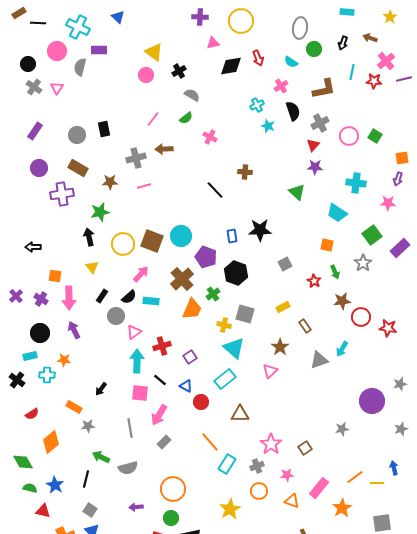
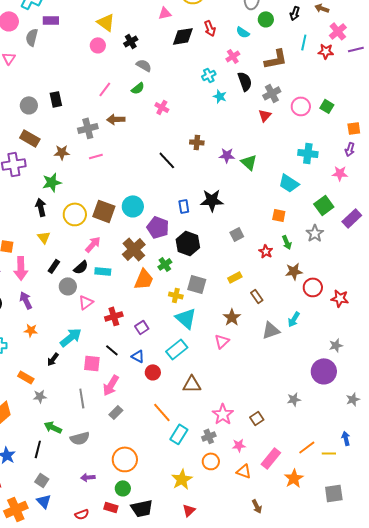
purple star: (315, 167) -> (227, 155), moved
orange star: (64, 360) -> (31, 330), moved
cyan arrow: (137, 361) -> (71, 337), moved, turned 50
gray star: (400, 384) -> (336, 345), moved

